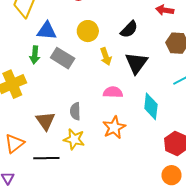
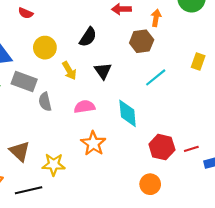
black triangle: (136, 63) -> (103, 71), size x0.7
gray semicircle: (75, 111) -> (45, 102), moved
orange circle: (172, 175) -> (150, 184), moved

